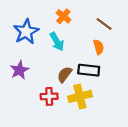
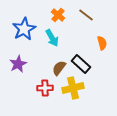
brown line: (104, 24) -> (86, 15), moved
orange semicircle: (99, 47) -> (102, 43), moved
black rectangle: (89, 70) -> (81, 64), turned 36

